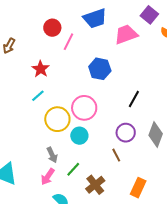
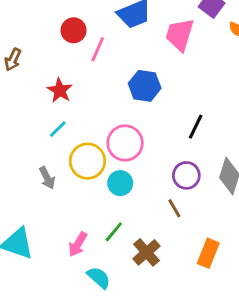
pink trapezoid: (126, 34) -> (180, 35), turned -50
gray arrow: (52, 155) -> (47, 178), moved

